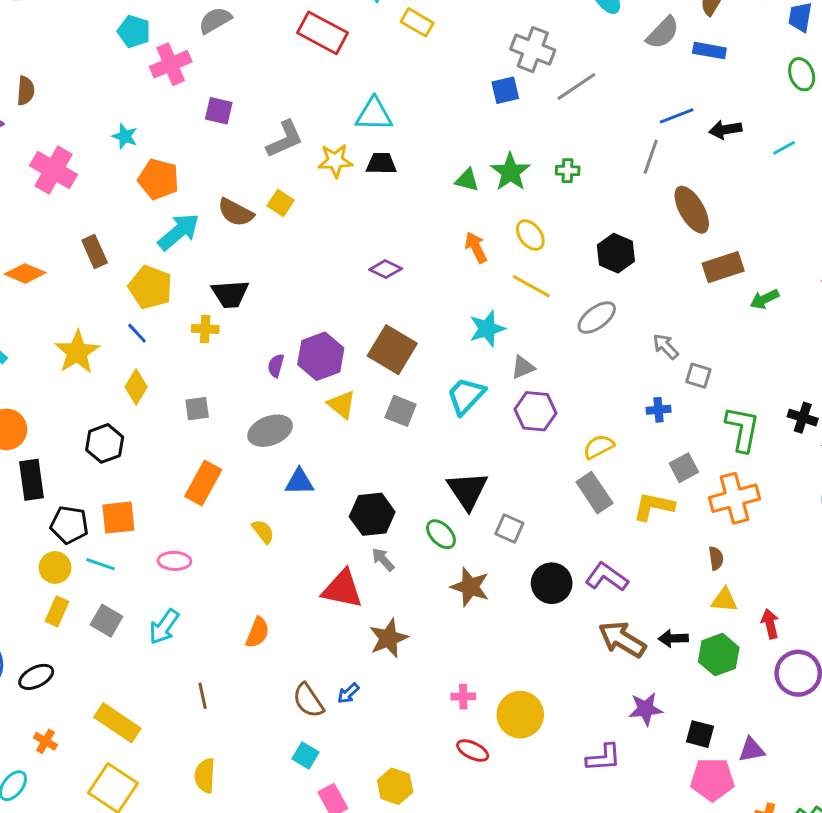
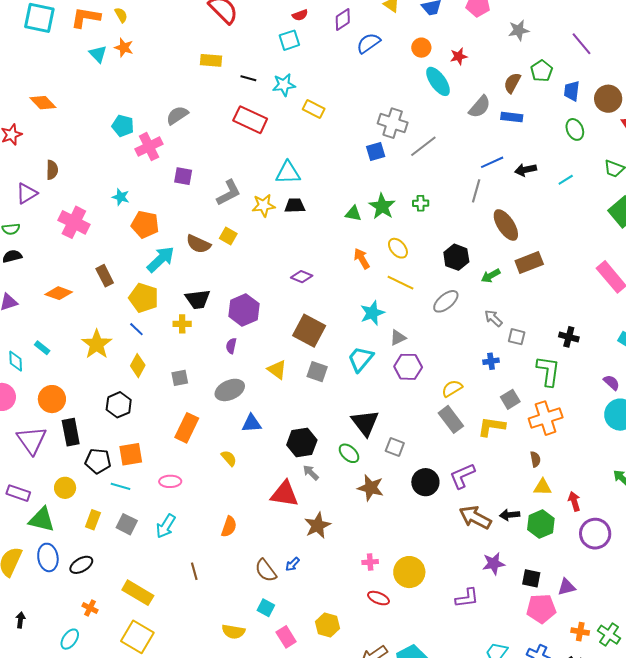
green arrow: (764, 299) -> (491, 276), moved
purple hexagon: (321, 356) -> (244, 310), moved
black cross: (803, 418) -> (569, 337), moved
yellow circle: (55, 567) -> (65, 488), moved
purple L-shape: (607, 577) -> (462, 476), turned -56
yellow semicircle: (205, 776) -> (233, 632), moved, turned -80

